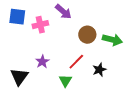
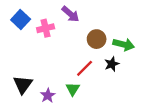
blue square: (17, 17) -> (21, 20), turned 36
purple star: (42, 62) -> (48, 95), moved
black star: (99, 70) -> (112, 64), moved

